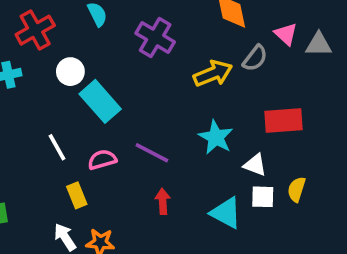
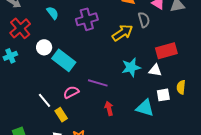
purple cross: (155, 38) -> (87, 19), turned -35
gray semicircle: (255, 58) -> (144, 20), turned -42
cyan star: (216, 137) -> (131, 67), turned -30
white line: (57, 147) -> (44, 100), moved
white triangle: (255, 165) -> (155, 70), moved

